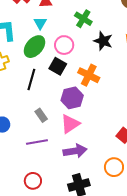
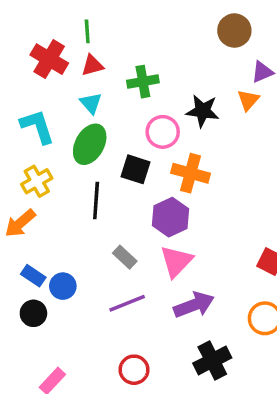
green cross: (83, 19) -> (143, 82), moved, turned -30
pink circle: (64, 45) -> (163, 132), moved

